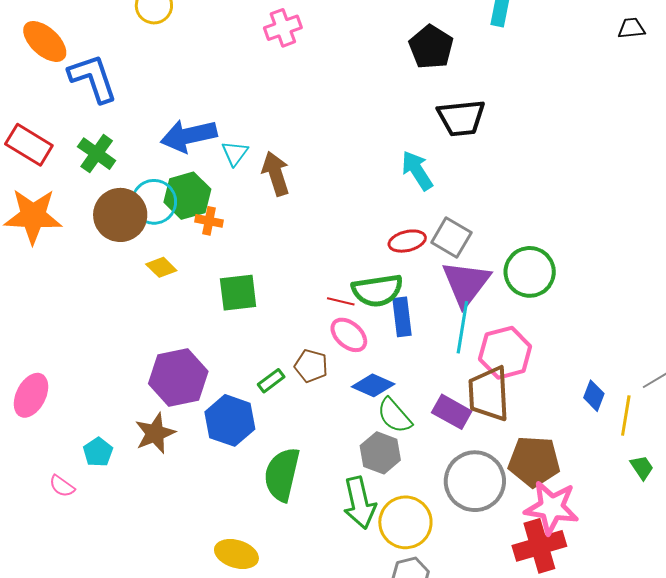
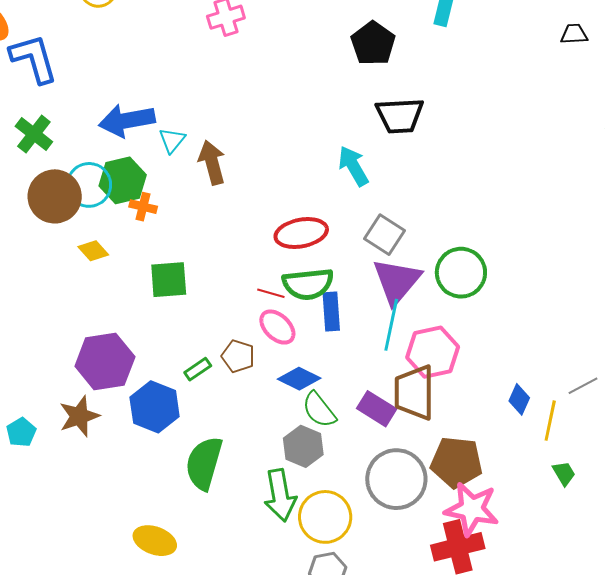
red ellipse: (407, 241) -> (301, 233), moved, size x1.4

